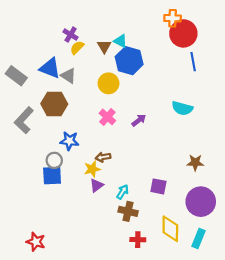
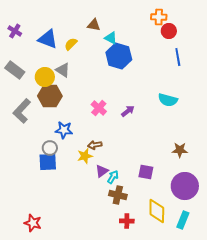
red circle: (183, 33) -> (169, 31), size x0.6
purple cross: (71, 35) -> (15, 31), moved
brown triangle: (104, 46) -> (94, 25), moved, turned -48
blue triangle: (50, 68) -> (48, 39), moved
yellow circle: (108, 83) -> (45, 77), moved
purple triangle: (97, 185) -> (102, 171), moved

